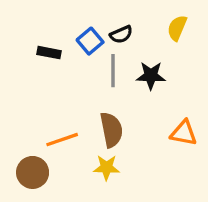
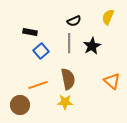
blue square: (90, 41) -> (41, 51), moved
black star: (151, 76) -> (92, 46), turned -30
orange triangle: (184, 133) -> (112, 81), turned 30

